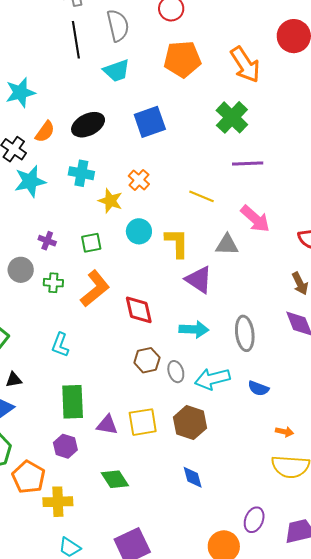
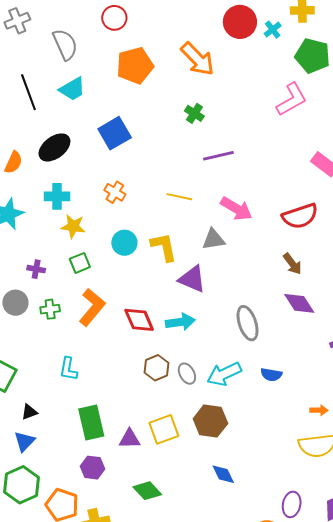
black line: (76, 40) -> (28, 92), moved
green cross: (232, 117) -> (194, 113), size x0.6
yellow star: (110, 201) -> (73, 226), moved
cyan arrow: (194, 329) -> (180, 322), moved
orange arrow: (285, 432) -> (319, 410), moved

